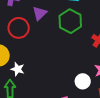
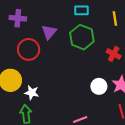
white circle: (83, 81) -> (99, 86), moved

